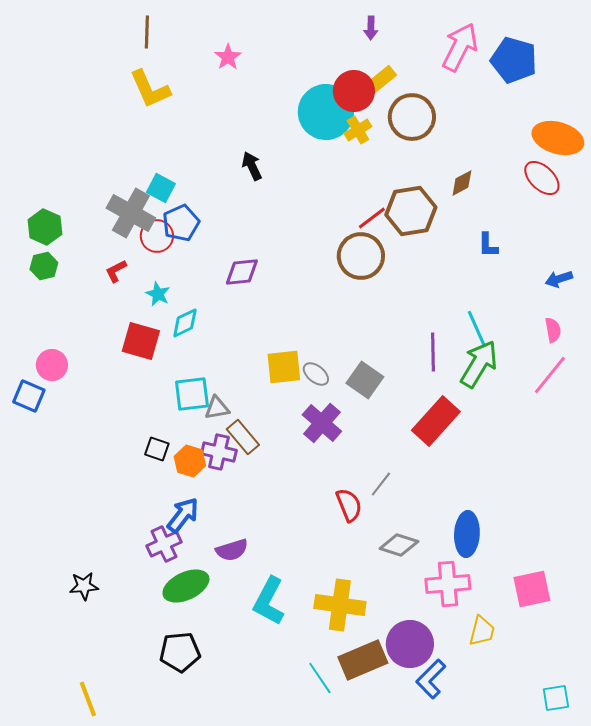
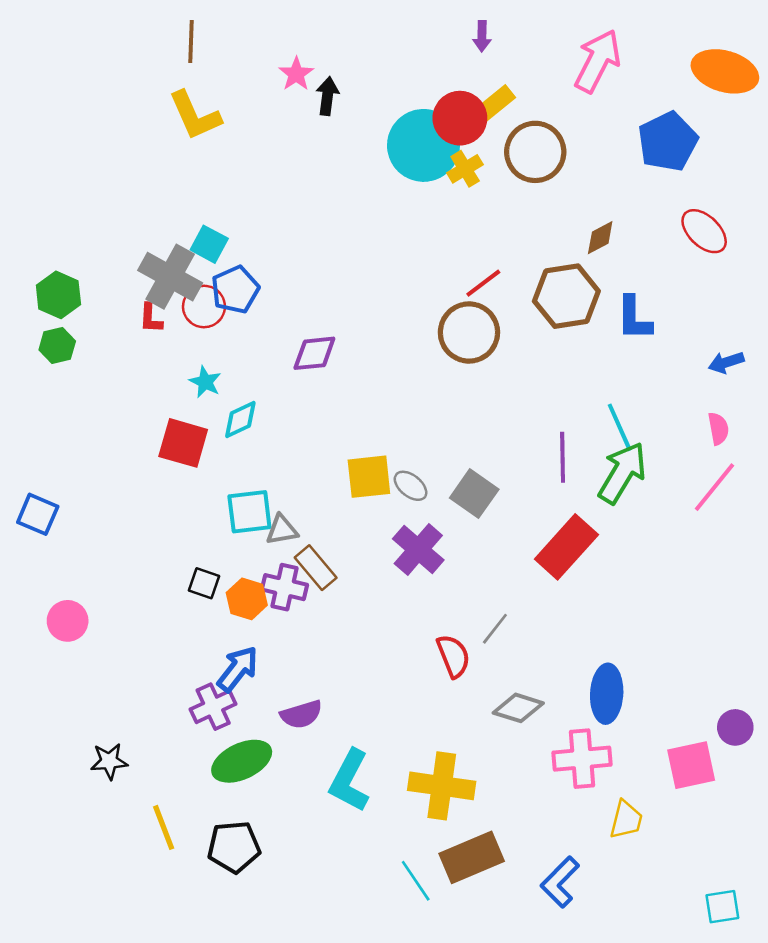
blue pentagon: (514, 60) -> (668, 142), moved, turned 30
orange ellipse: (558, 138) -> (725, 71), moved
black arrow: (252, 166) -> (327, 96), moved, turned 32
brown hexagon: (411, 211) -> (566, 296), moved
blue L-shape: (488, 245) -> (634, 318), size x1.4
red L-shape: (116, 271) -> (151, 318), moved, turned -60
pink circle: (52, 365) -> (68, 621), moved
purple circle: (410, 644) -> (735, 727), moved, size x0.6
yellow line: (88, 699) -> (164, 827), moved

